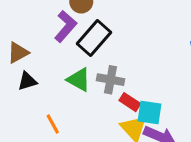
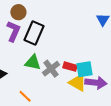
gray cross: (111, 80) -> (51, 69), moved, turned -30

